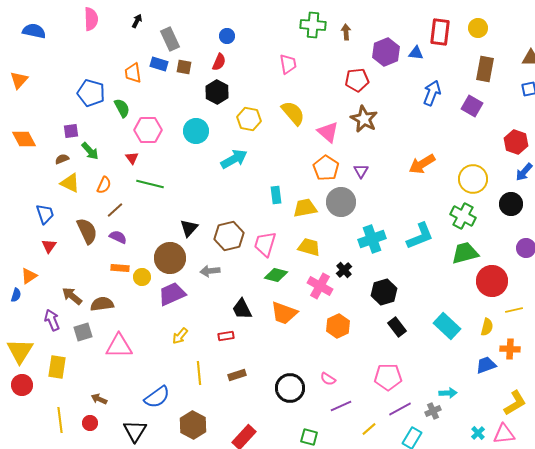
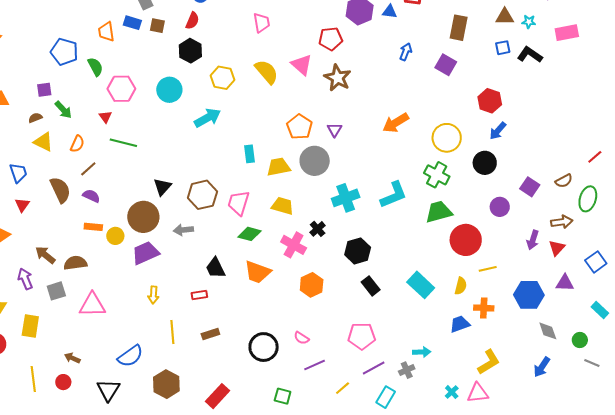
blue arrow: (432, 93) -> (406, 52), size x0.7
pink triangle: (328, 132) -> (302, 65), moved
yellow arrow: (180, 336) -> (153, 295), turned -36

